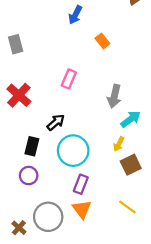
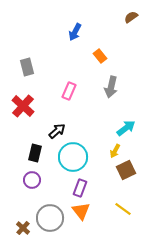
gray rectangle: (16, 44) -> (27, 67), moved
gray arrow: (114, 96) -> (111, 87), moved

